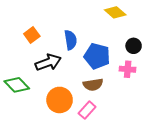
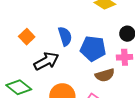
brown semicircle: (93, 85) -> (105, 75), moved

